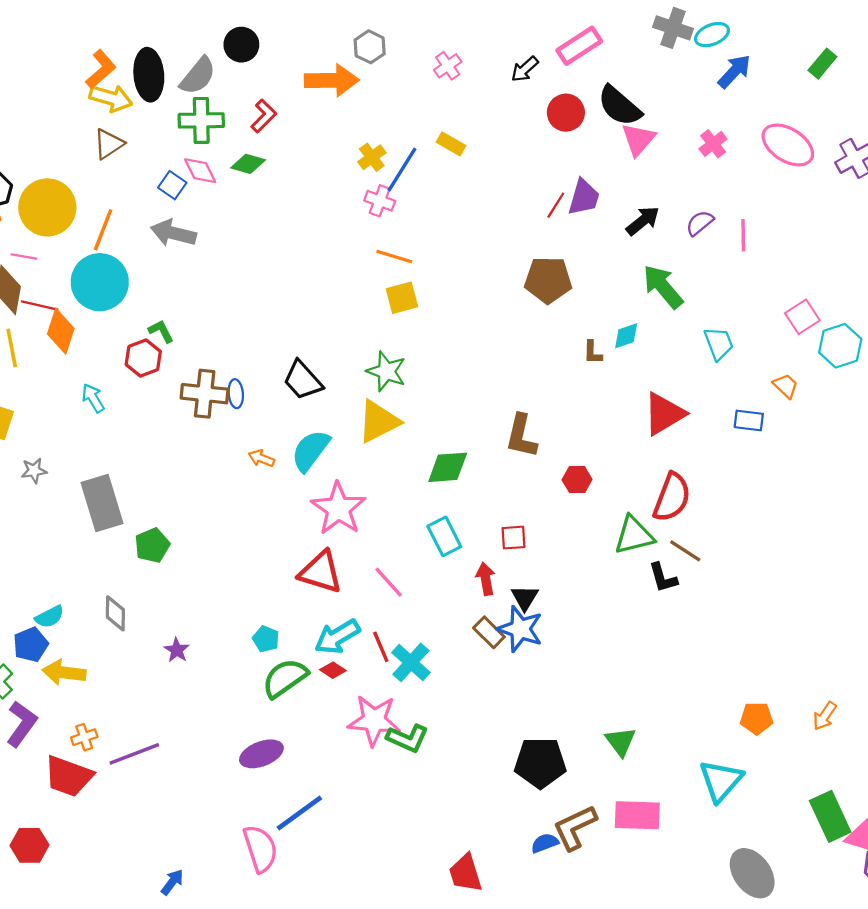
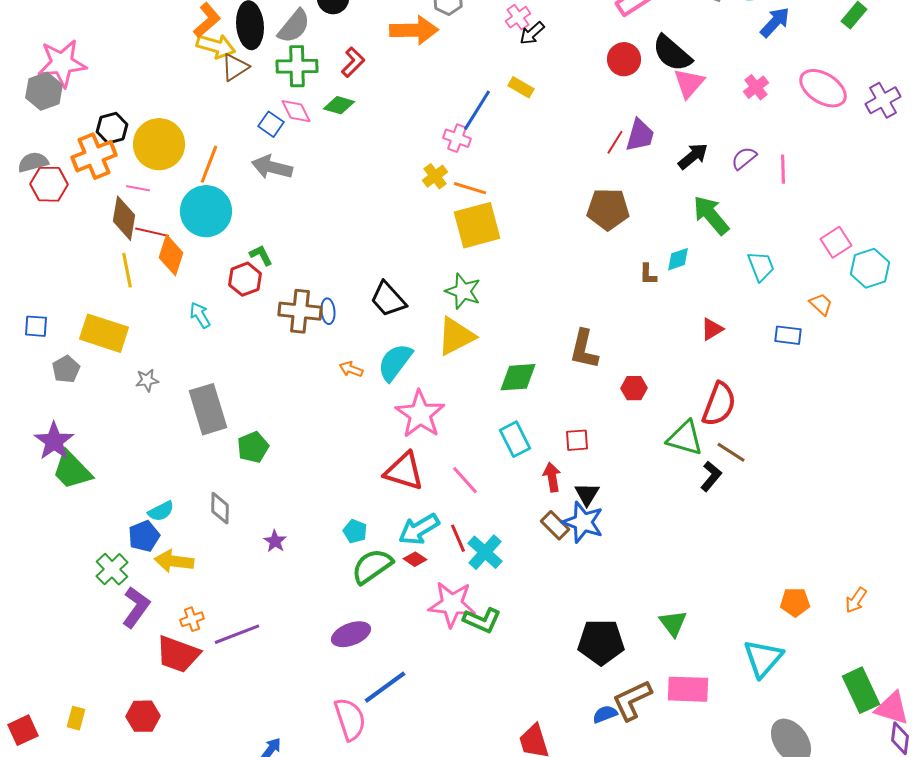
black arrow: (525, 69) -> (532, 33), moved
brown triangle: (109, 144) -> (235, 67), moved
yellow cross: (372, 157) -> (435, 176), moved
yellow square: (402, 298) -> (477, 225), size x1.6
red triangle: (664, 414) -> (712, 329), size x0.6
green triangle: (634, 535) -> (685, 438), turned 30
black L-shape: (663, 578) -> (711, 476), turned -124

